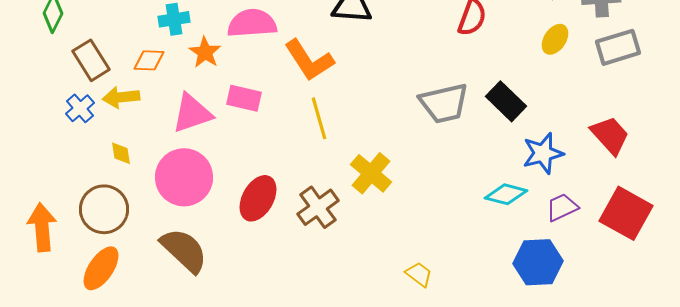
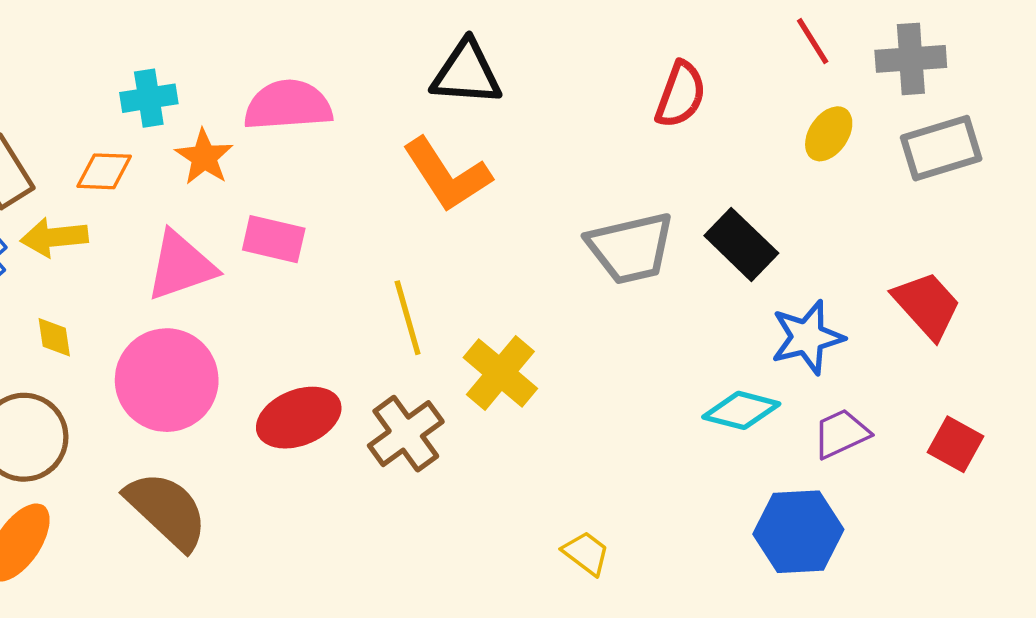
orange L-shape: (309, 60) -> (447, 175), moved
yellow line: (319, 118) -> (408, 318), moved
red ellipse: (258, 198) -> (299, 418), turned 39
red square: (626, 213) -> (955, 444), size x0.6

